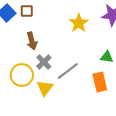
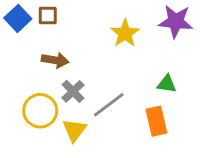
brown arrow: (32, 41) -> (55, 60), turned -66

